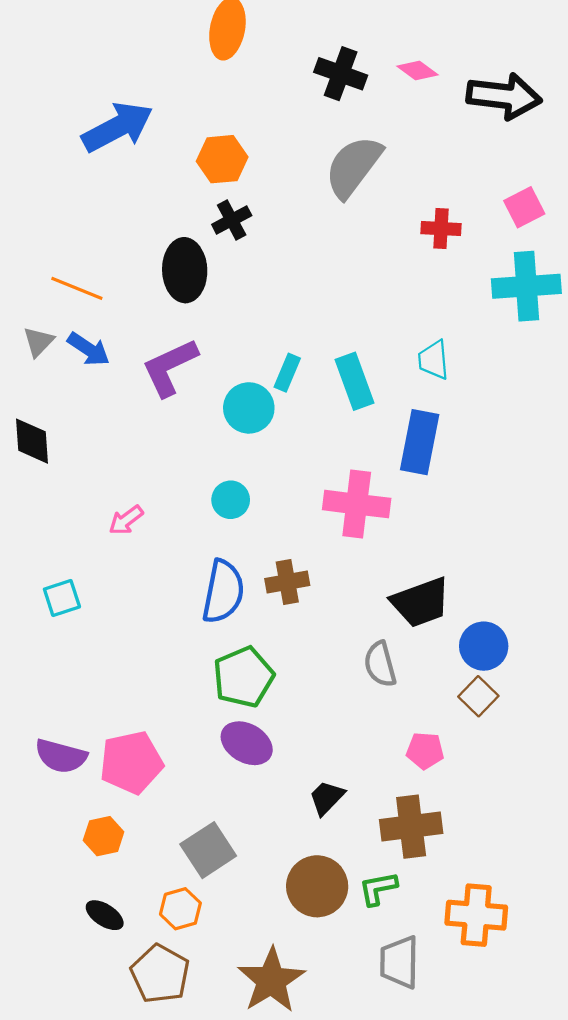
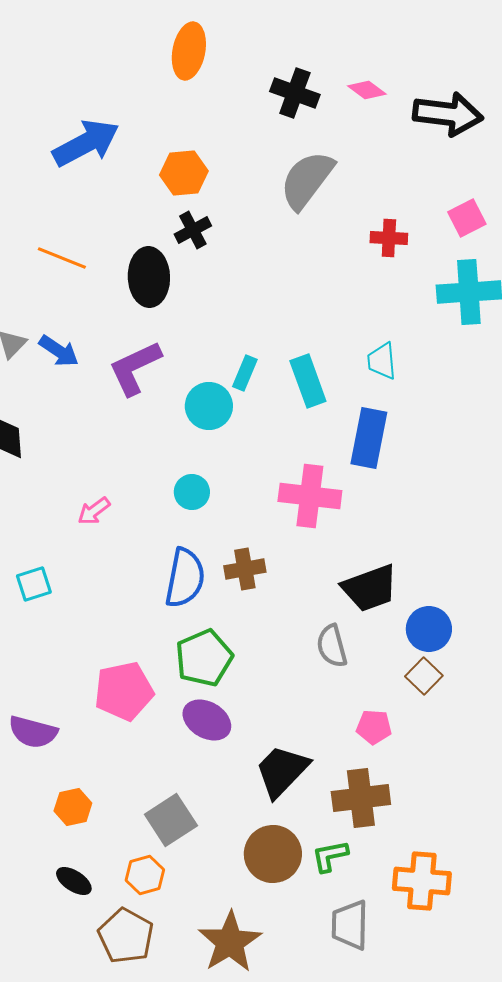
orange line: (77, 288) -> (62, 258), moved
pink pentagon: (131, 762) -> (124, 691), moved
black trapezoid: (327, 798) -> (282, 771), size x1.6

